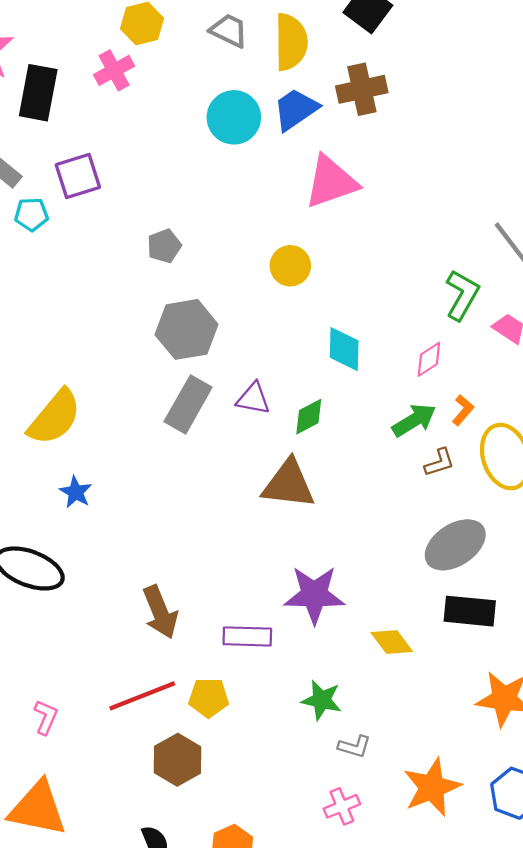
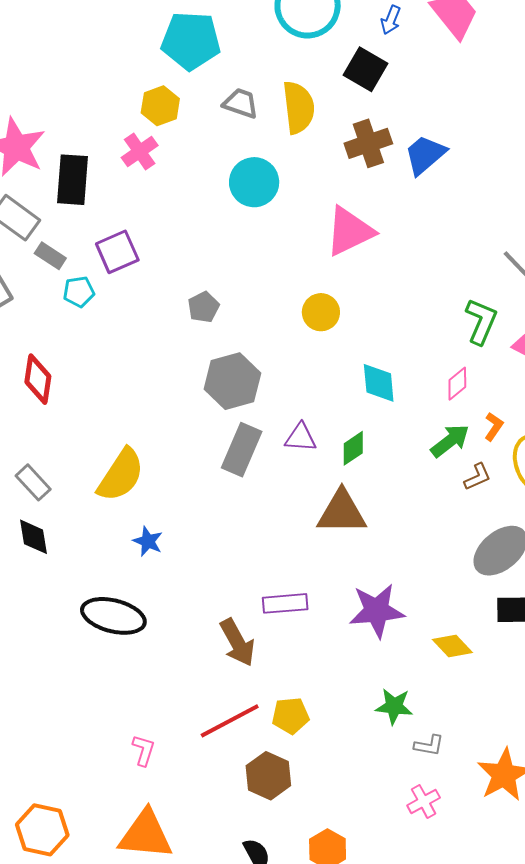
blue trapezoid: (296, 109) -> (425, 155), moved
purple rectangle: (247, 636) -> (285, 603), moved

